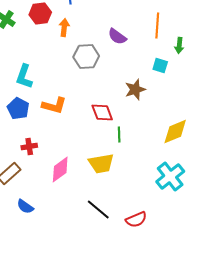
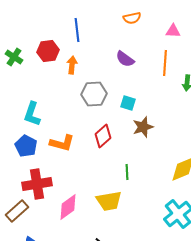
purple semicircle: (117, 36) -> (125, 59), moved
cyan square: (160, 66) -> (128, 103), moved
red diamond: (102, 112) -> (103, 136), moved, turned 70
red cross: (29, 146) -> (37, 184), size x1.8

